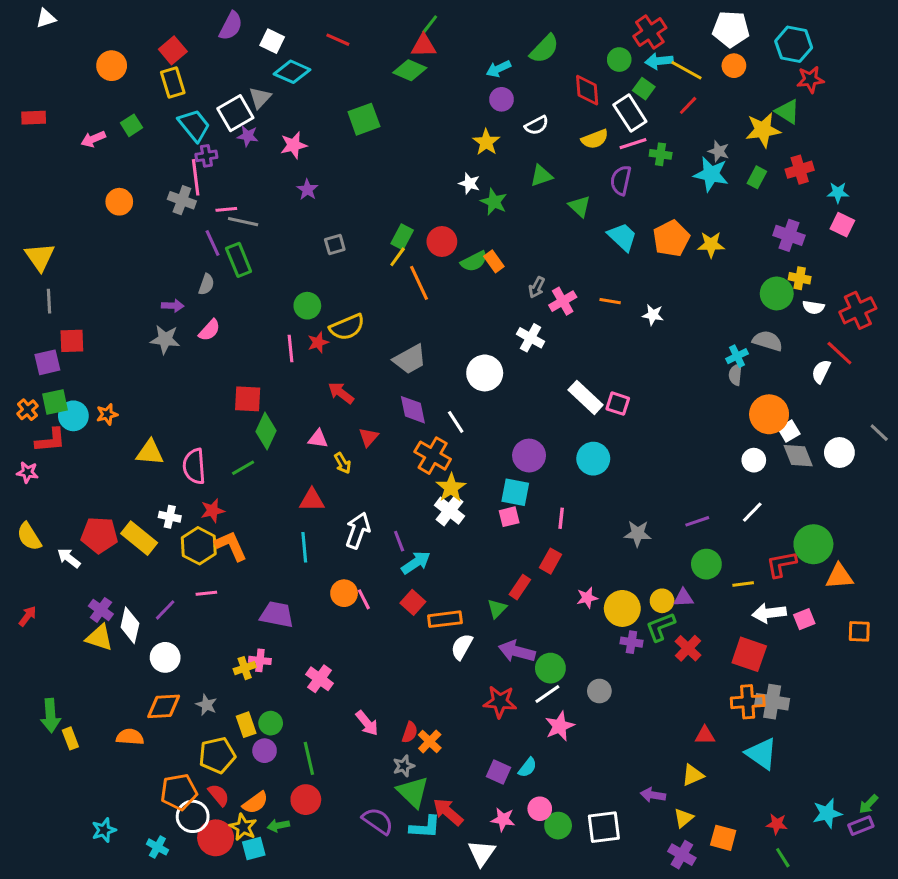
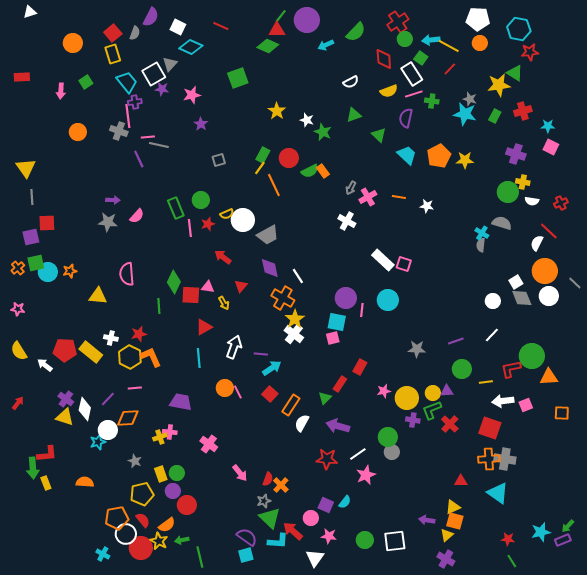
red cross: (650, 32) -> (398, 22), moved
purple circle: (502, 99) -> (307, 20), moved, size x1.6
pink arrow: (93, 139) -> (61, 91), turned -63
yellow star: (486, 142) -> (277, 111), moved
green rectangle: (239, 260) -> (176, 208), moved
gray semicircle: (206, 284) -> (135, 33), moved
red cross: (858, 310) -> (561, 203), size x0.6
yellow semicircle: (347, 327) -> (227, 214), size x0.6
cyan cross: (737, 356) -> (482, 233), turned -32
white circle: (485, 373) -> (243, 220), moved
red square: (248, 399) -> (191, 295), moved
orange circle: (769, 414) -> (545, 271), moved
red L-shape: (50, 440) -> (47, 454), moved
pink semicircle: (194, 466) -> (127, 274), moved
green line: (243, 468) -> (159, 306), turned -63
red triangle: (312, 500) -> (204, 327), turned -30
pink line: (561, 518) -> (362, 310), moved
purple line: (399, 541) -> (261, 354), turned -64
orange rectangle: (445, 619) -> (291, 405), turned -50
green circle: (550, 668) -> (388, 437), moved
orange diamond: (164, 706) -> (128, 418), moved
green line: (309, 758) -> (200, 557), moved
red circle: (306, 800) -> (187, 505), moved
pink circle: (540, 809) -> (311, 518), moved
cyan star: (104, 830) -> (98, 442), moved
orange square: (723, 838) -> (455, 521), moved
cyan square: (254, 849) -> (246, 555), moved

